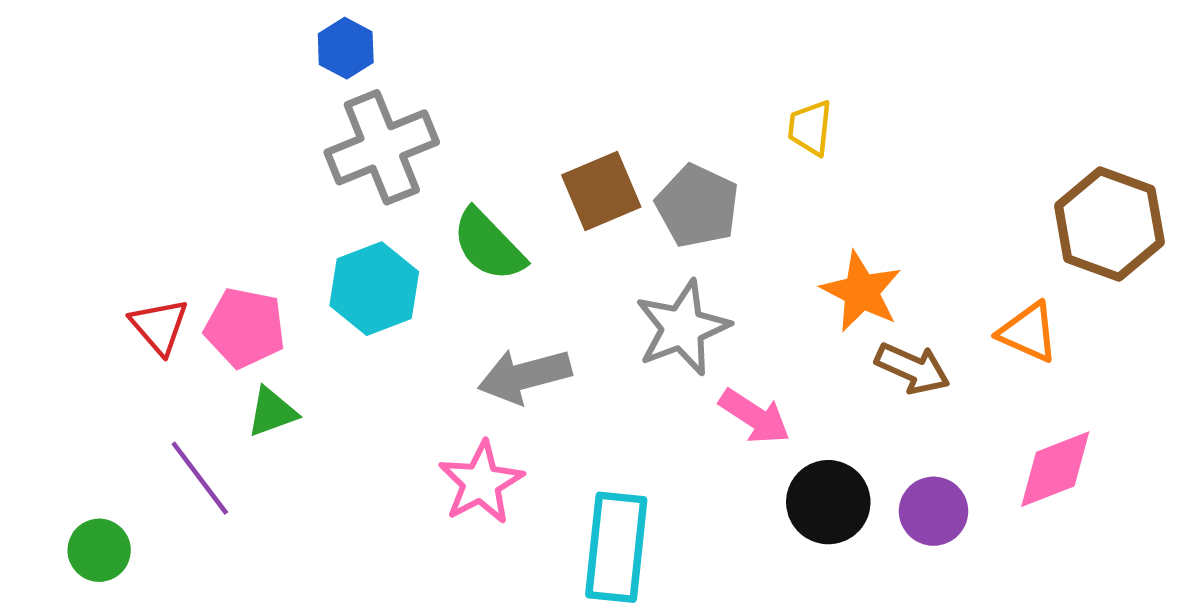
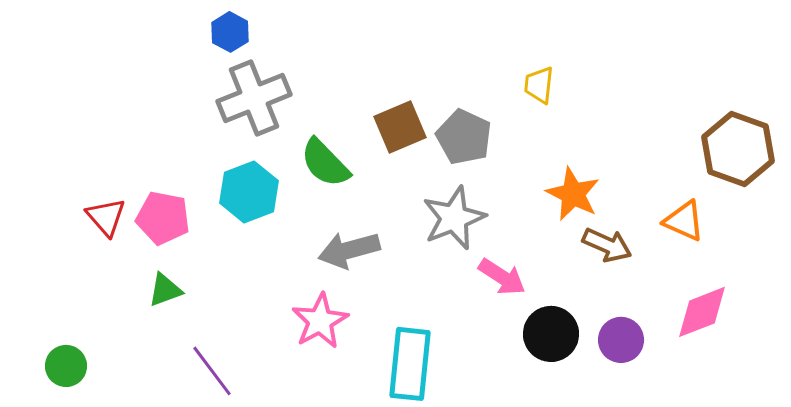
green triangle: (272, 412) -> (165, 290), moved
purple line: (200, 478) -> (212, 371), moved

